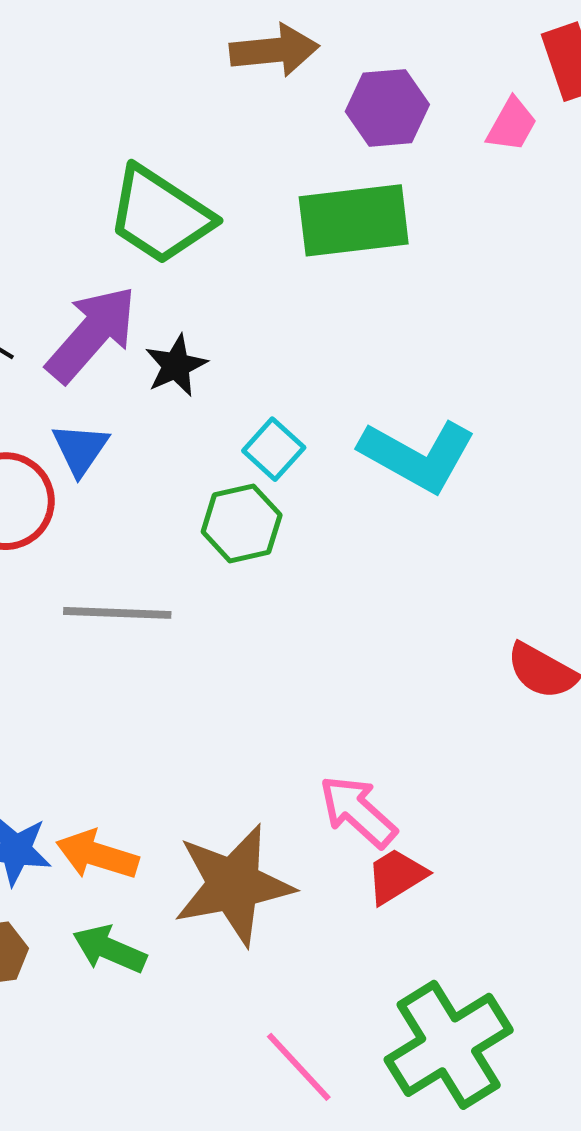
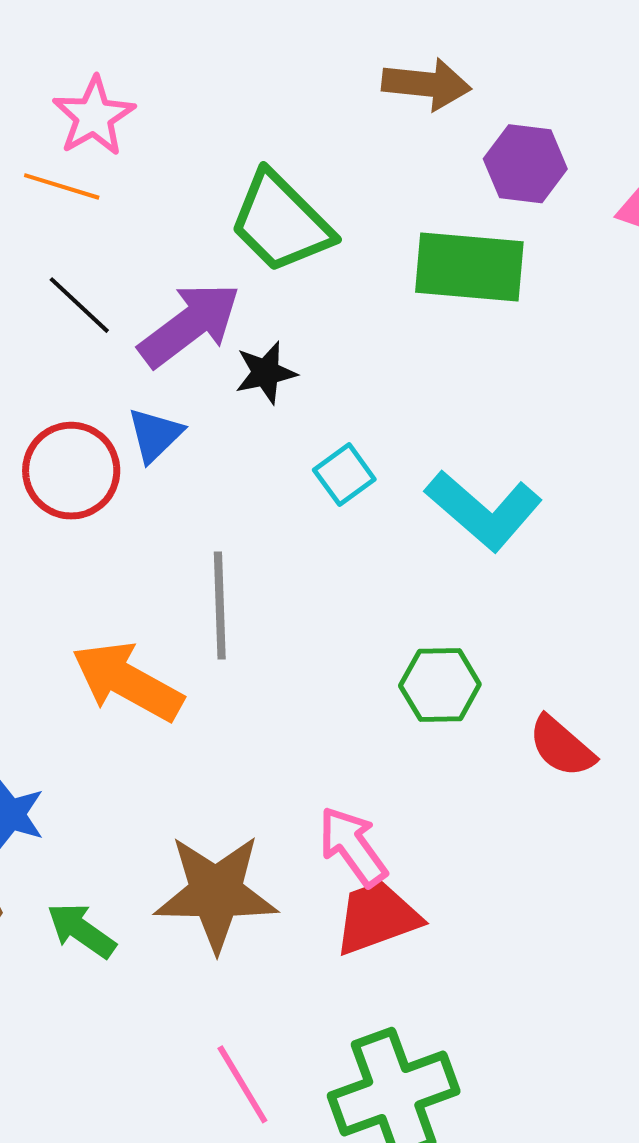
green hexagon: (242, 523) -> (440, 685), moved
gray line: (117, 613) -> (220, 606), moved, turned 74
orange arrow: (97, 855) -> (127, 681), moved, size x1.4
red trapezoid: (396, 876) -> (377, 917), size x1.4

